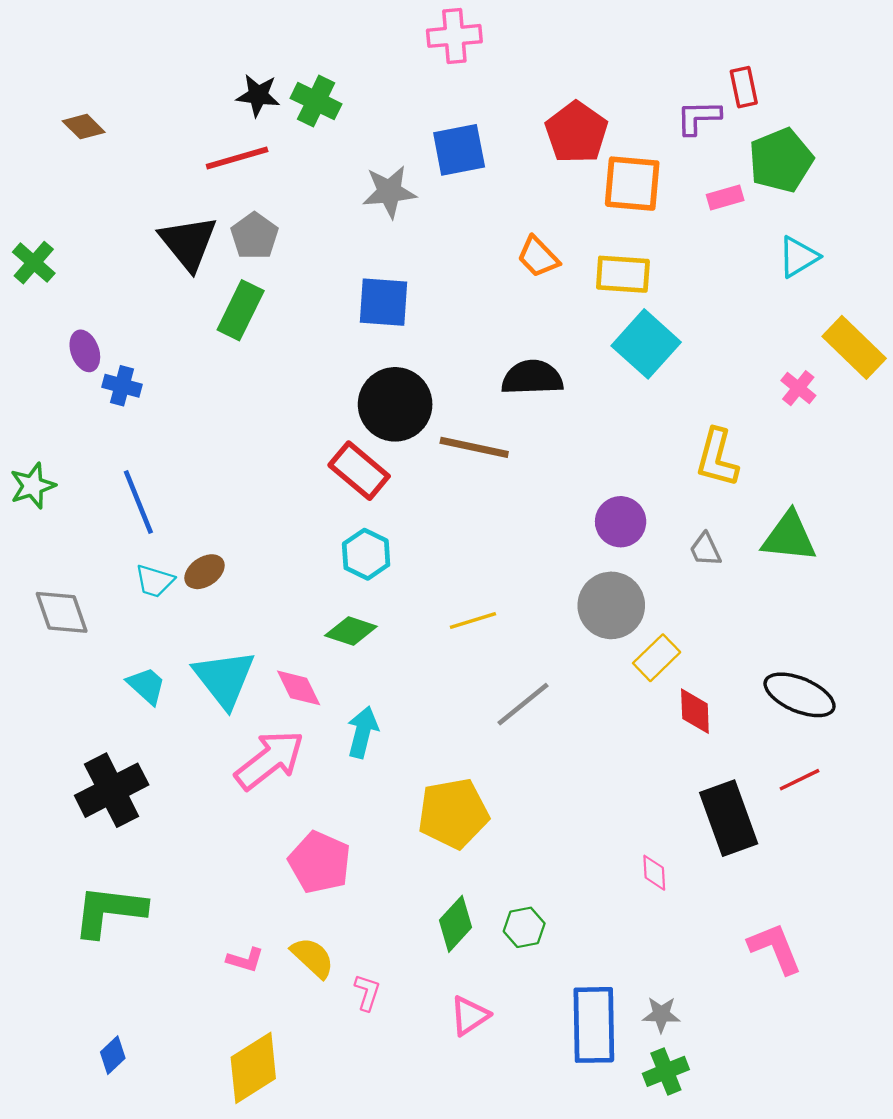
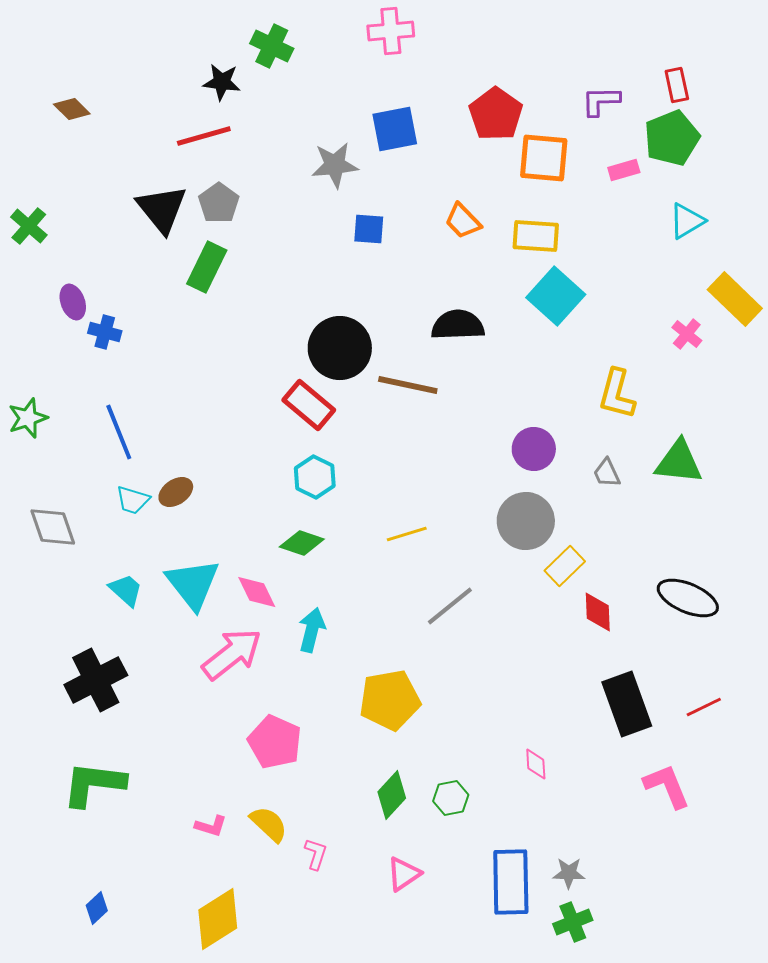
red rectangle: (744, 87) -> (677, 85), moved
green cross: (316, 101) -> (272, 46), moved
blue square: (383, 302) -> (369, 229), moved, size x0.7
red line: (800, 780) -> (704, 707), moved
pink diamond: (654, 873) -> (536, 764), moved
pink L-shape: (775, 948) -> (667, 786), moved

